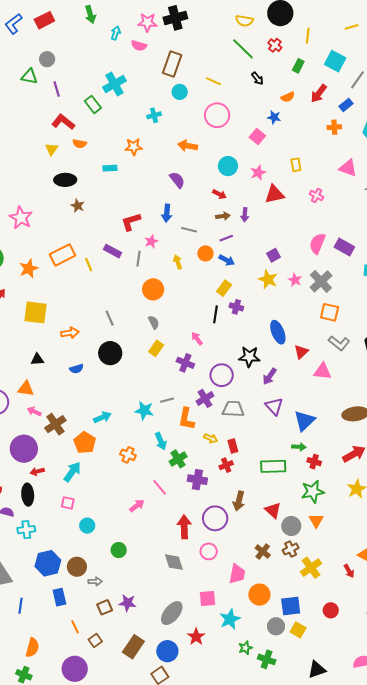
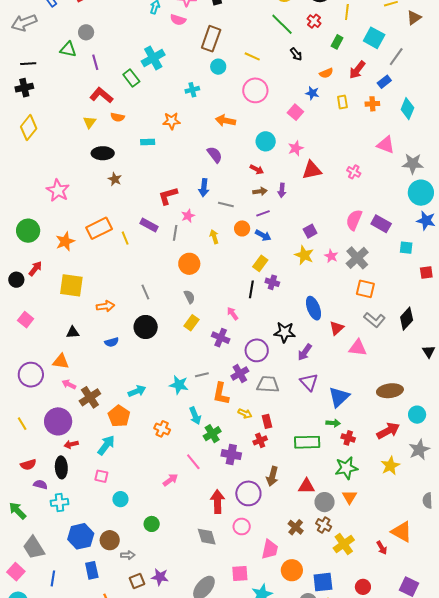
yellow rectangle: (296, 165) -> (342, 102), moved
red triangle: (273, 510) -> (306, 486), turned -42
brown cross: (291, 549) -> (324, 525), turned -35

